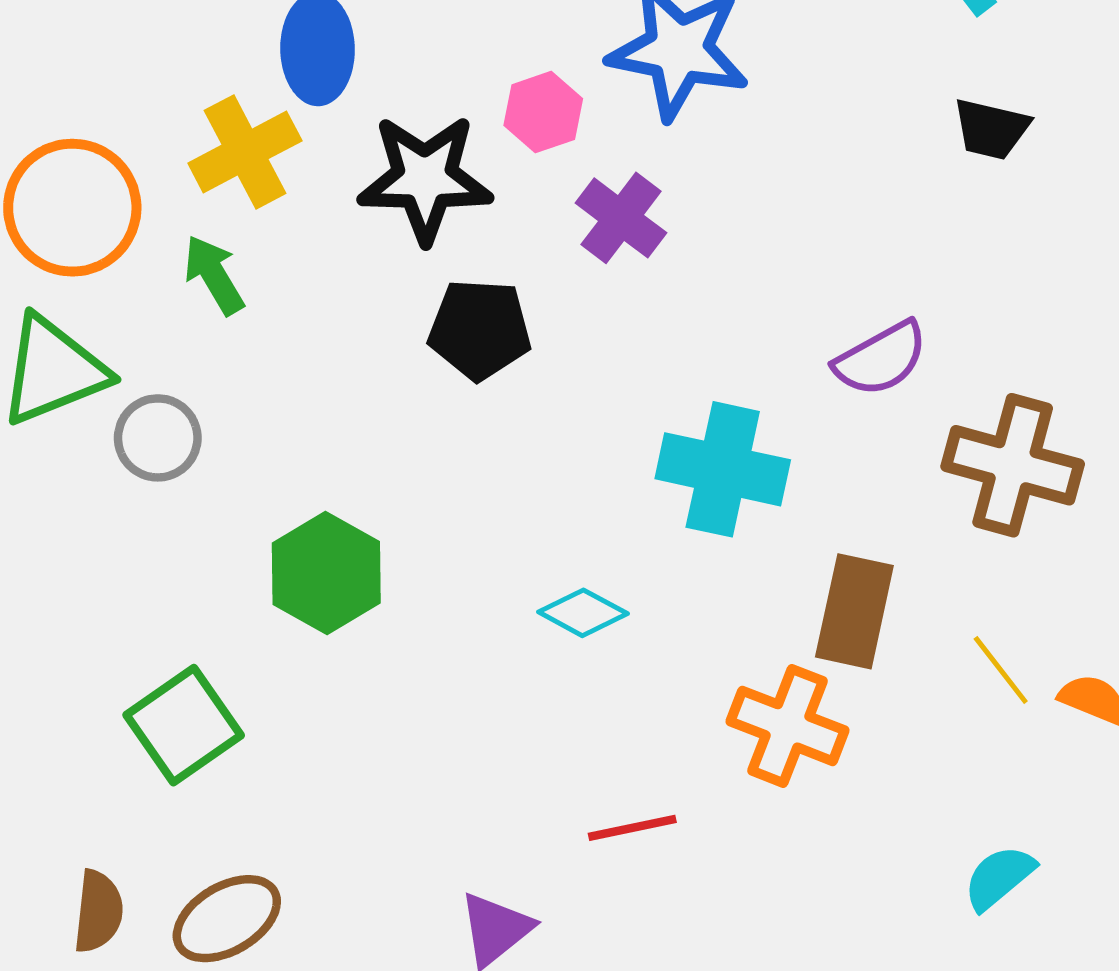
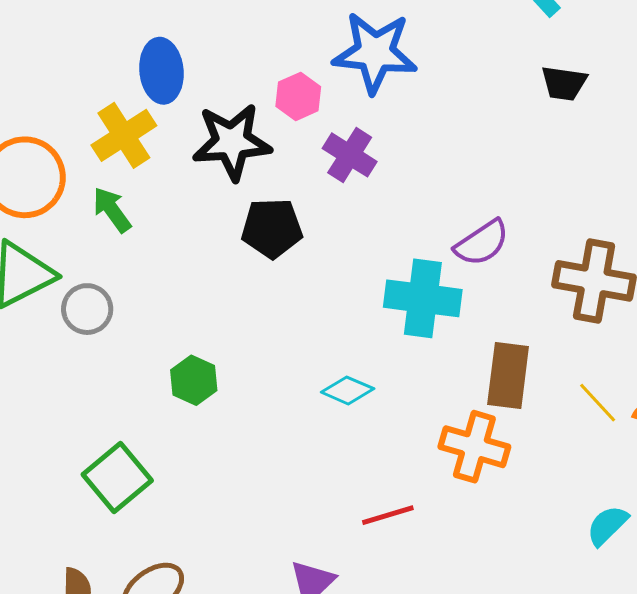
purple semicircle: (881, 359) -> (482, 243), moved
green hexagon: (326, 573) -> (194, 380), size x0.7

